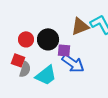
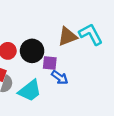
blue arrow: (73, 63) -> (60, 77), size x0.7

